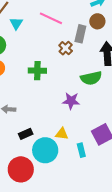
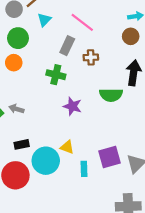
gray rectangle: (80, 34) -> (67, 46), moved
brown cross: (66, 48) -> (91, 57), turned 32
purple star: (71, 101) -> (72, 106), moved
black rectangle: (26, 134) -> (22, 144), moved

